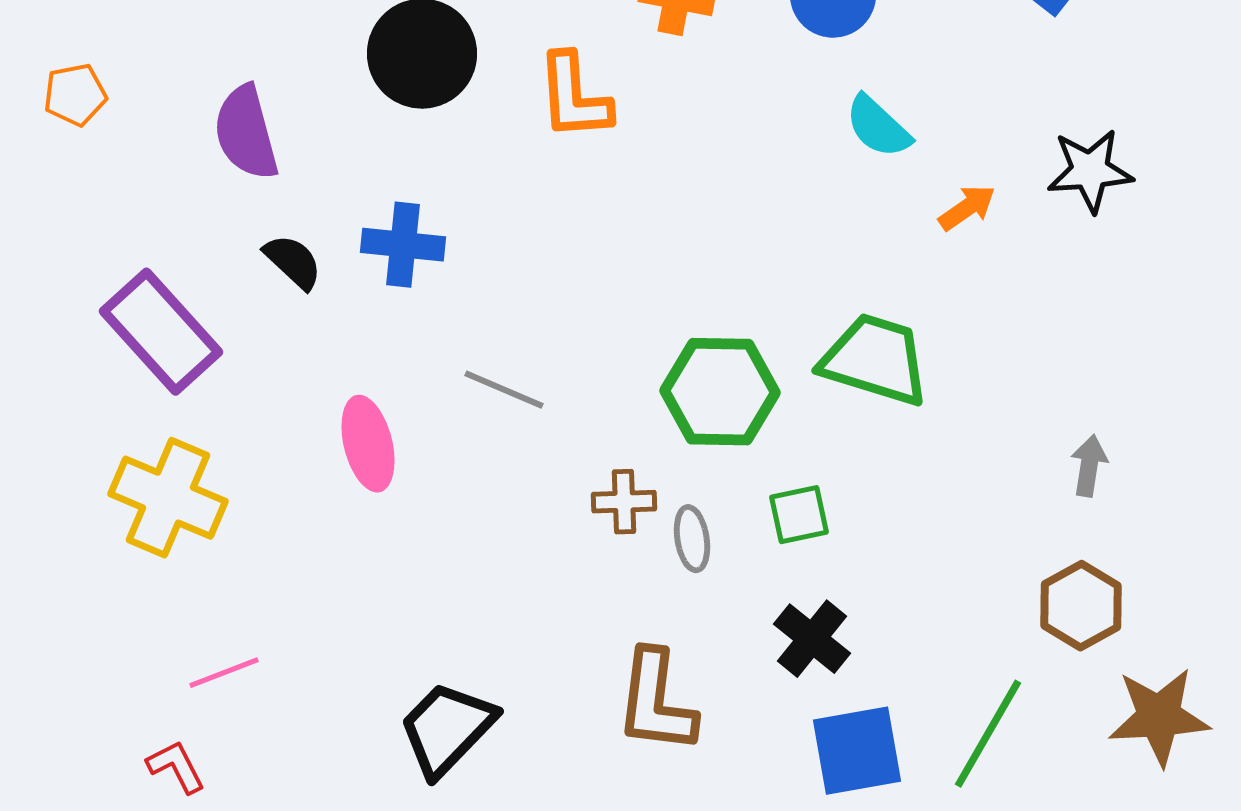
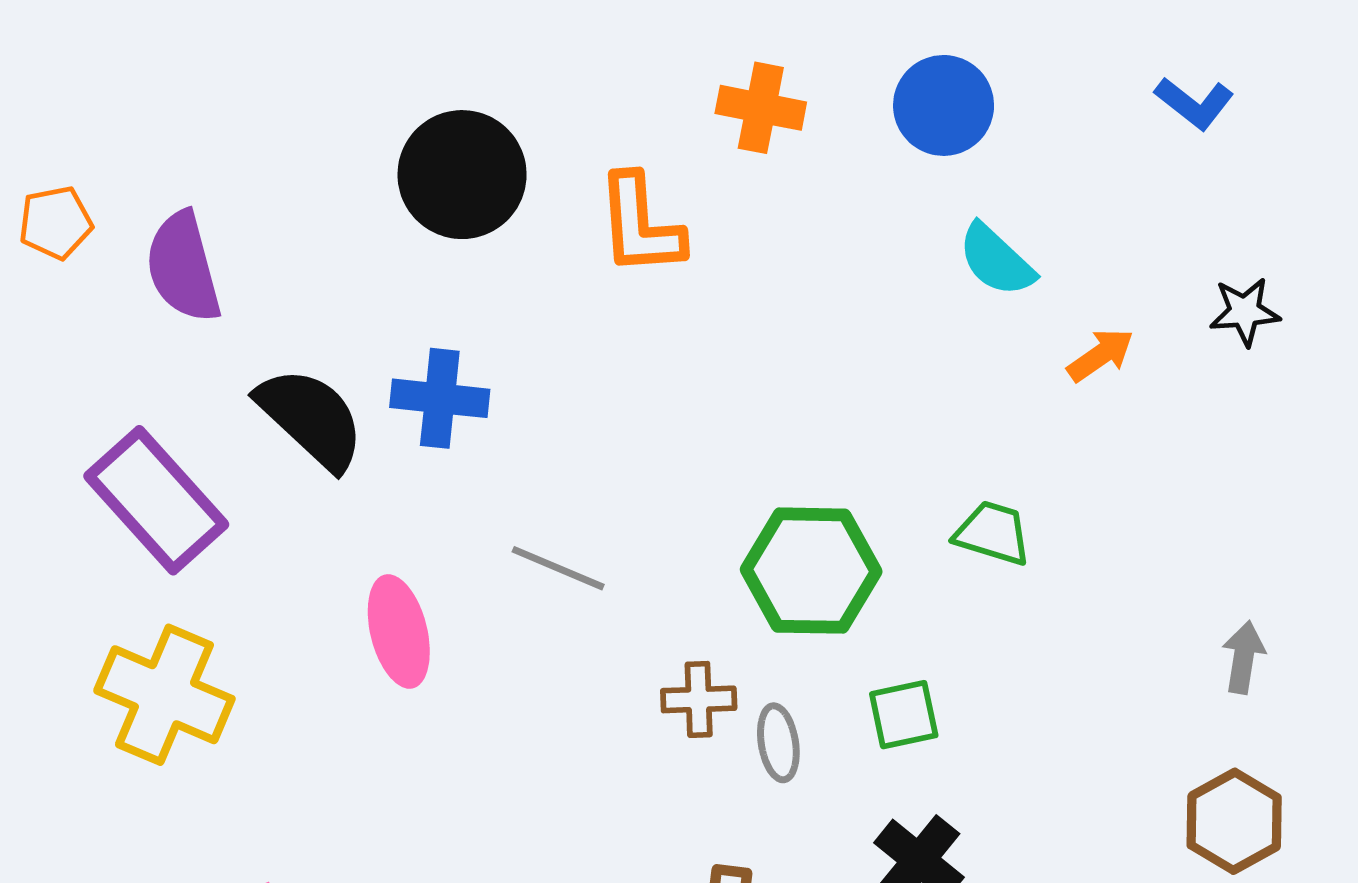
purple semicircle: (246, 133) -> (183, 267), moved
black star: (1090, 171) -> (1245, 312), size x0.7
black semicircle: (293, 262) -> (311, 418), size x1.6
green trapezoid: (875, 360) -> (993, 533), size x0.6

